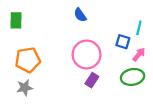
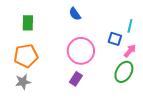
green rectangle: (16, 20) -> (28, 23), moved
green ellipse: (132, 77) -> (124, 72), turned -50
purple rectangle: (92, 80) -> (76, 79), moved

